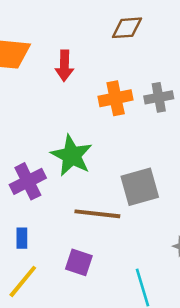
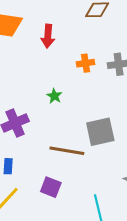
orange cross: (116, 98) -> (86, 63), size x0.7
green star: (72, 156) -> (54, 96), moved, size x0.5

